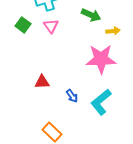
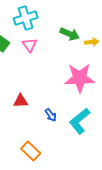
yellow arrow: (113, 31) -> (92, 42), moved

